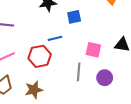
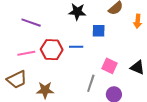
red hexagon: (40, 56) -> (52, 50), moved

